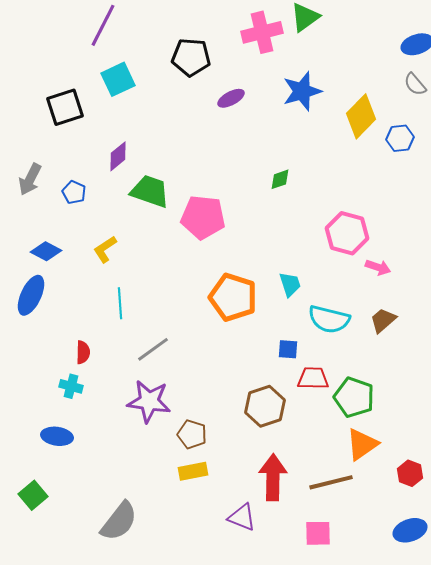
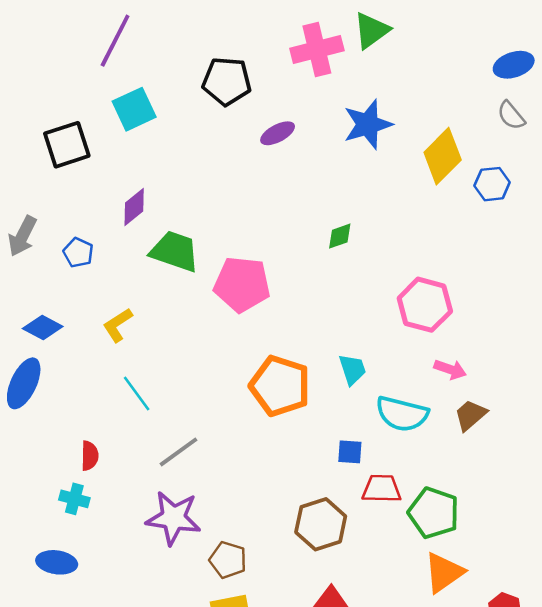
pink arrow: (378, 267) -> (450, 369), moved
cyan line: (120, 303) -> (137, 394), turned -32

